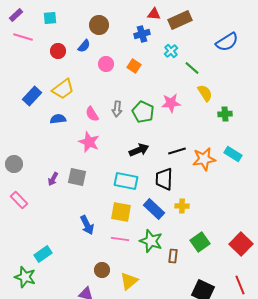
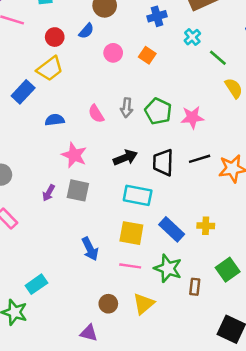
yellow trapezoid: (63, 89) -> (50, 69), moved
pink star: (171, 103) -> (192, 117), moved
pink star: (89, 142) -> (74, 155), moved
black arrow: (139, 150) -> (125, 158), moved
black trapezoid: (164, 179) -> (163, 162), moved
yellow triangle: (129, 281) -> (144, 304), moved

